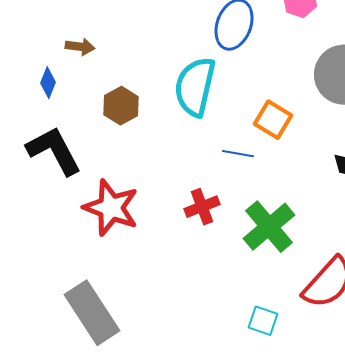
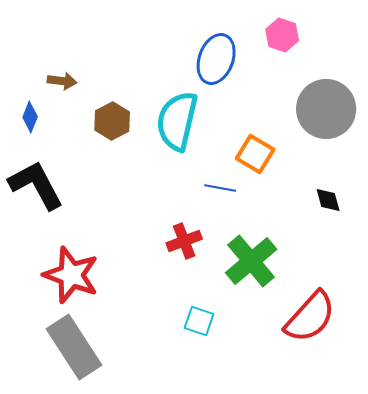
brown hexagon: (121, 106) -> (112, 121), moved
red star: (111, 208) -> (71, 275), moved
cyan square: (263, 321) -> (199, 321), moved

